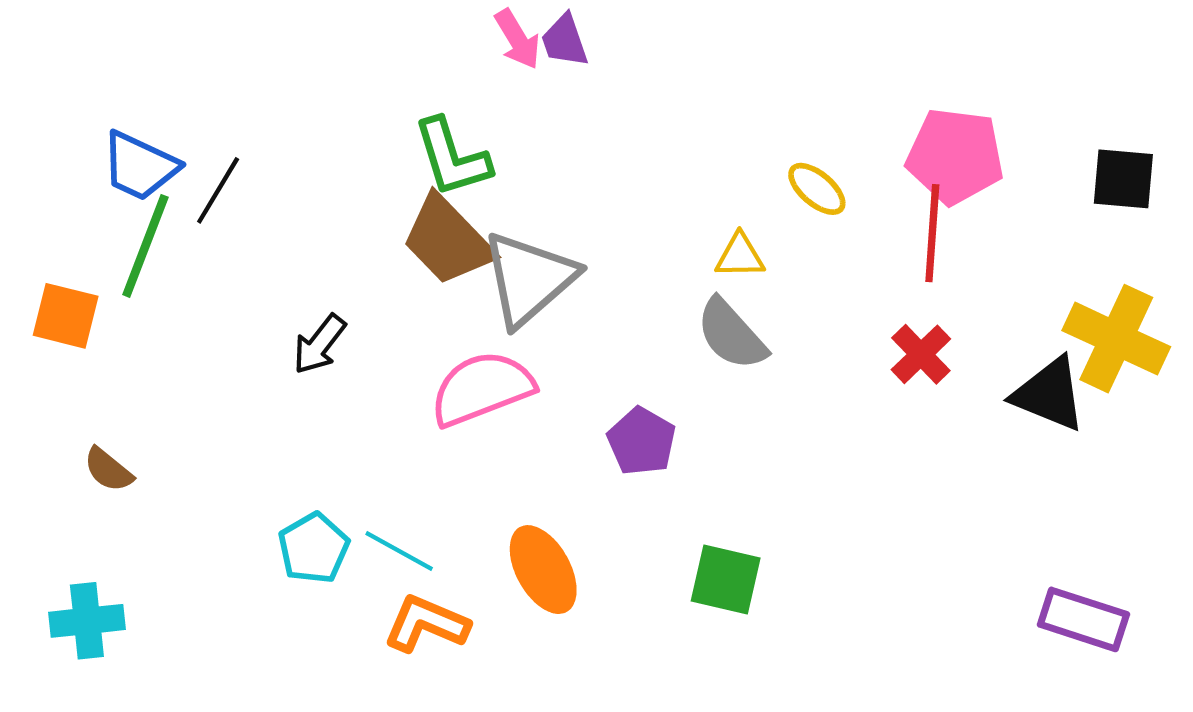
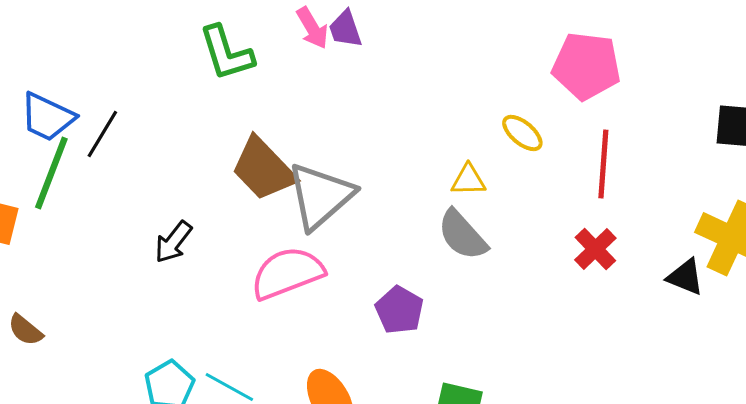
pink pentagon: (955, 156) -> (586, 66), moved
green L-shape: (452, 158) -> (226, 53), moved
black triangle: (1049, 394) -> (685, 277), size x0.7

